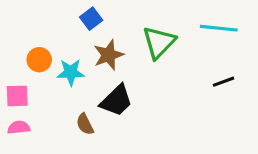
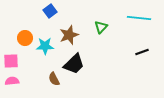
blue square: (91, 19) -> (50, 11), moved
green triangle: (159, 42) -> (101, 27), size x0.6

